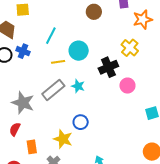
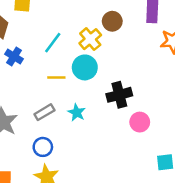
yellow cross: (130, 48) -> (90, 39), moved
gray rectangle: (53, 90) -> (44, 112), size x0.7
blue circle: (81, 122) -> (43, 147), moved

